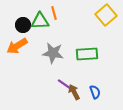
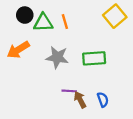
orange line: (54, 13) -> (65, 22), moved
black circle: (23, 25) -> (25, 15), moved
purple line: (64, 84) -> (69, 91), turned -32

